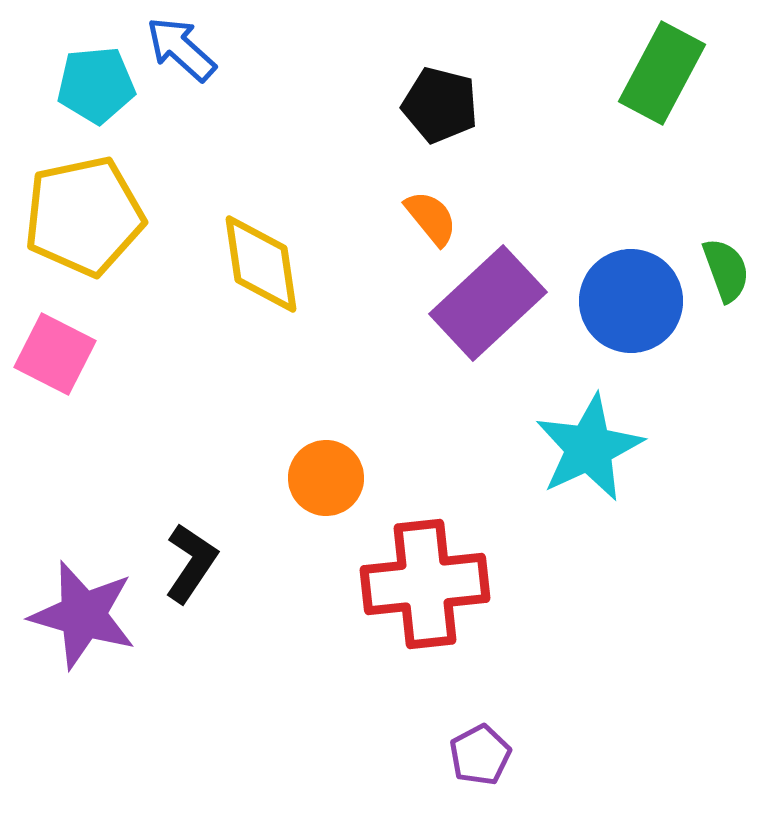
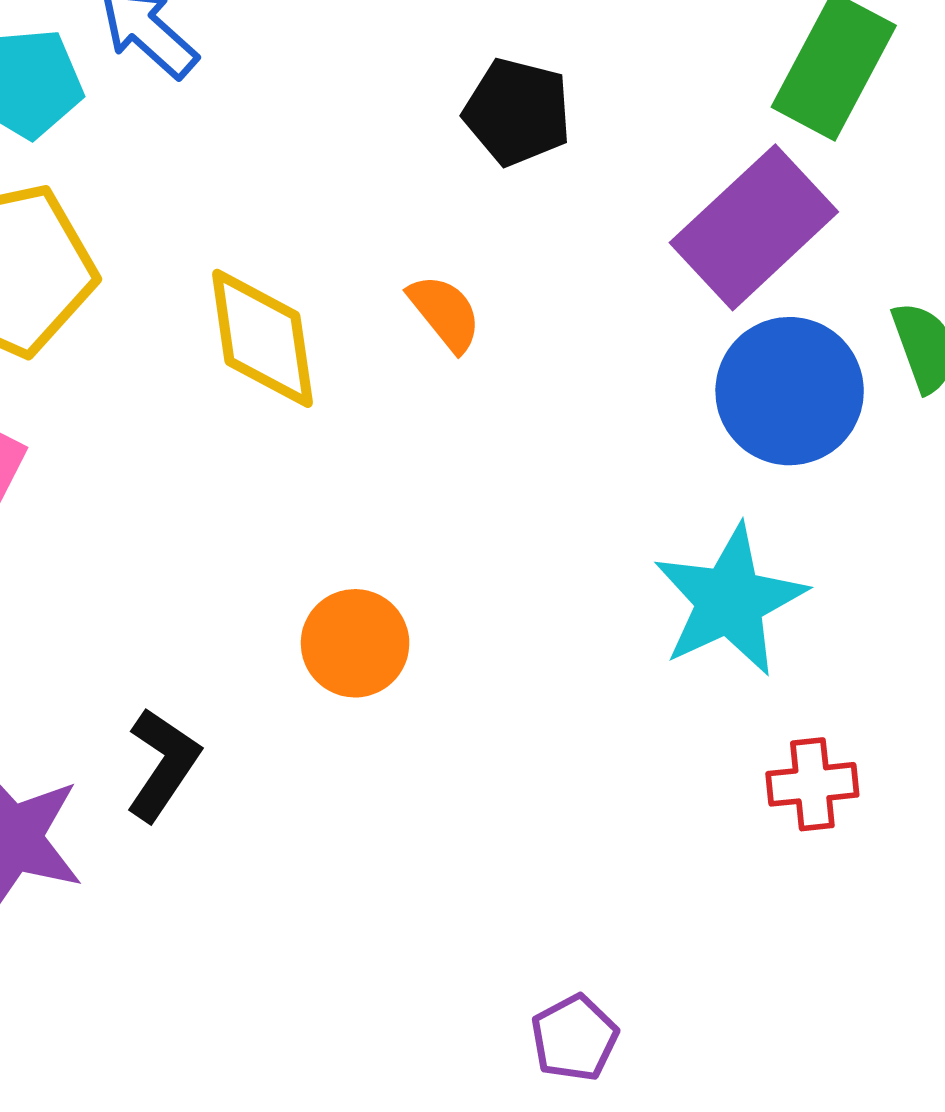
orange semicircle: (431, 218) -> (445, 313), moved
purple rectangle: (488, 303) -> (754, 227), moved
red cross: (425, 584) -> (812, 784), moved, size x0.5

